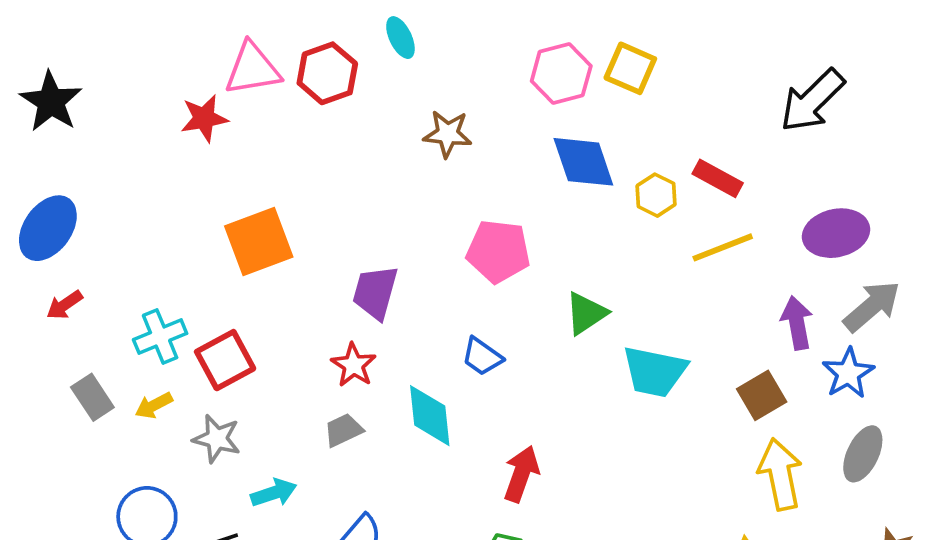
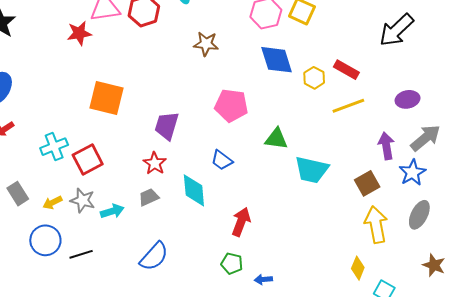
purple ellipse: (836, 233) -> (408, 99), size x0.7
orange square: (259, 241) -> (106, 98), turned 33
green triangle: (586, 313) -> (276, 139), turned 40
gray rectangle: (92, 397) -> (18, 194), moved
yellow arrow: (154, 405) -> (53, 203), moved
cyan arrow: (274, 493) -> (112, 211), moved

